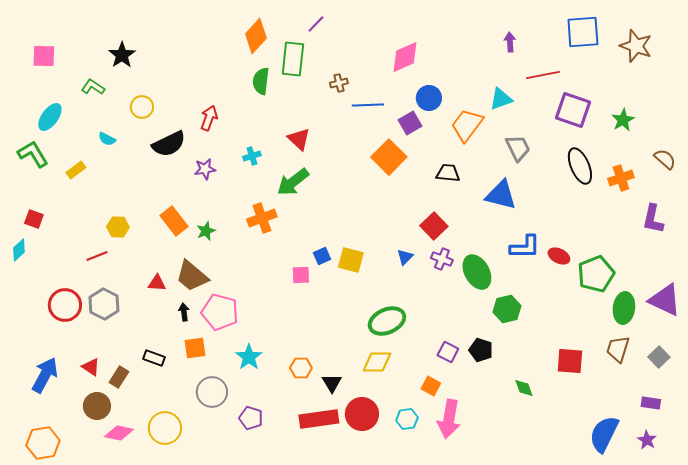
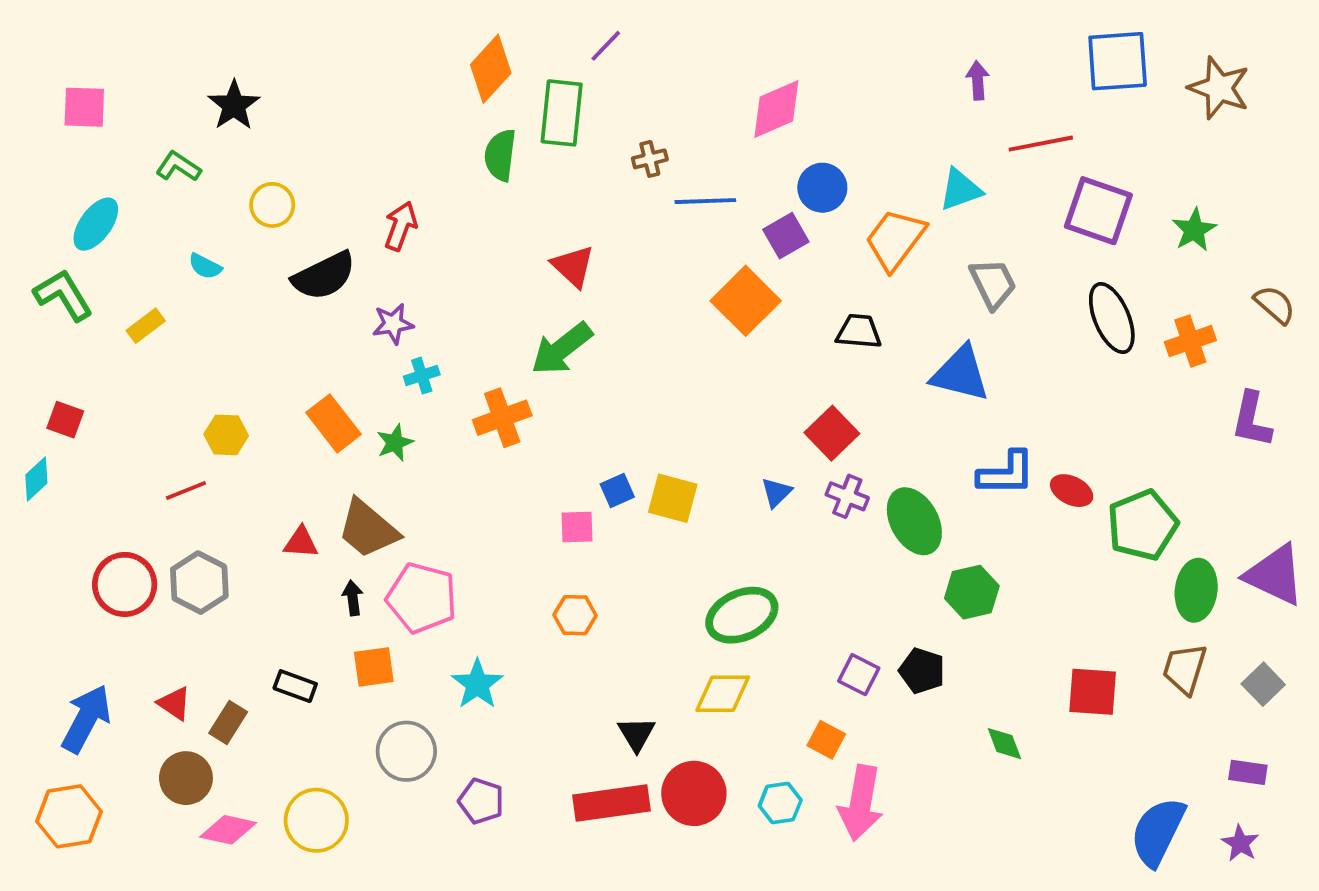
cyan cross: (252, 156) -> (422, 376), moved
orange hexagon: (301, 368) -> (575, 615), moved
orange hexagon: (43, 443) -> (69, 816), moved

